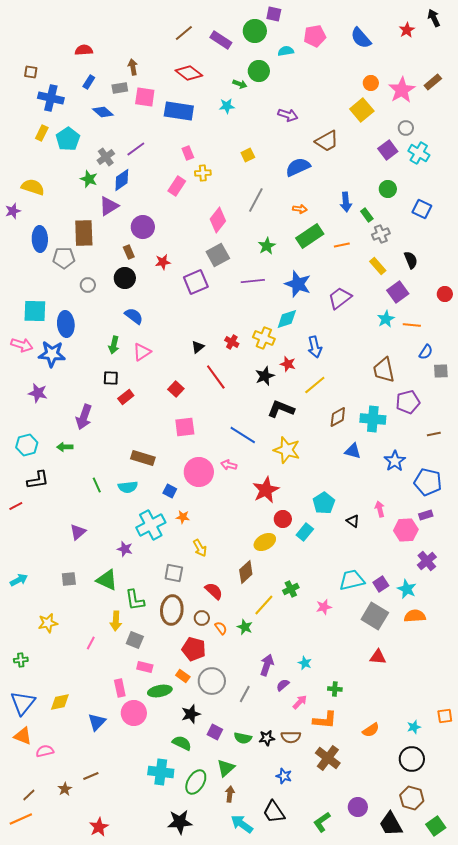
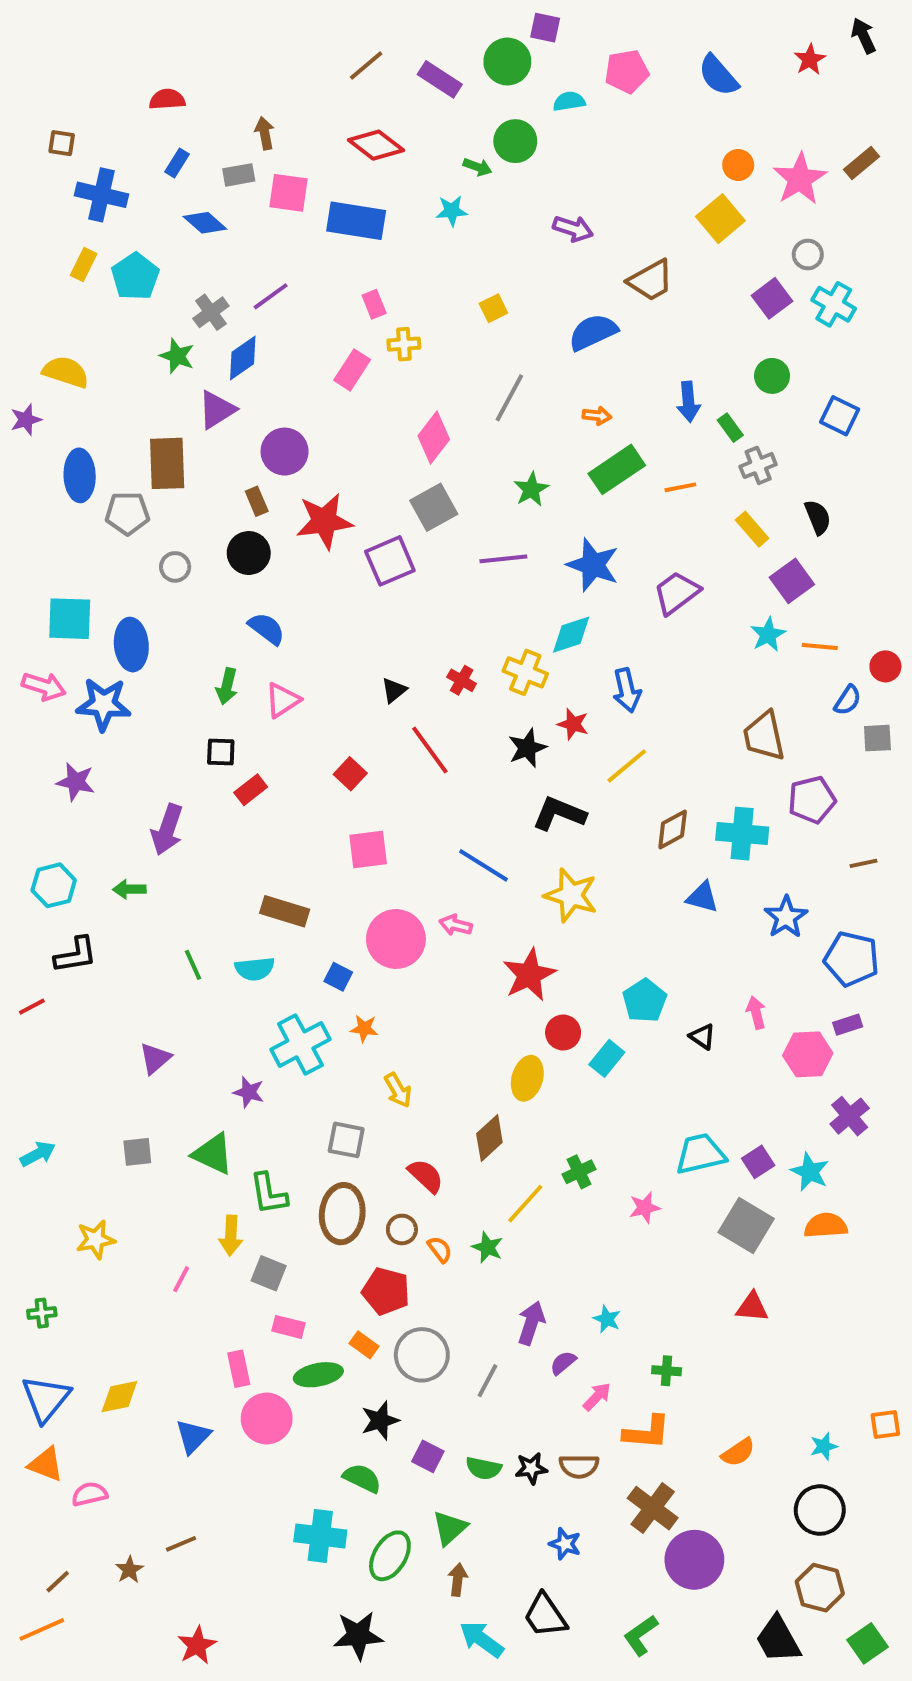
red star: (163, 262) -> (324, 521), size x1.8
red circle: (445, 294) -> (885, 666), moved
yellow ellipse: (265, 542) -> (527, 1078), turned -45
purple circle: (358, 807) -> (694, 1560), moved, size x1.5

